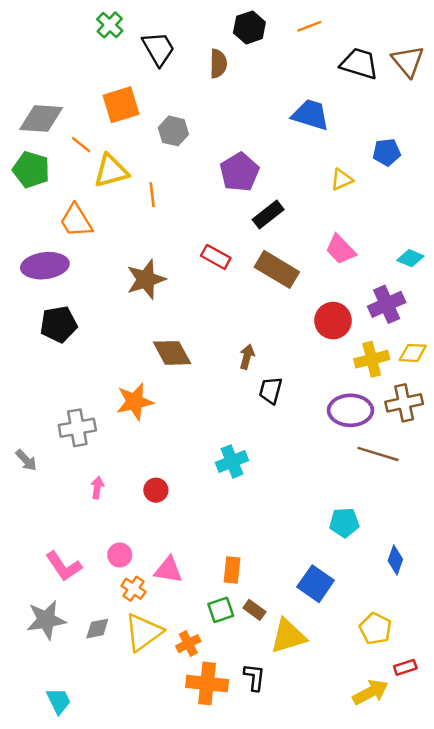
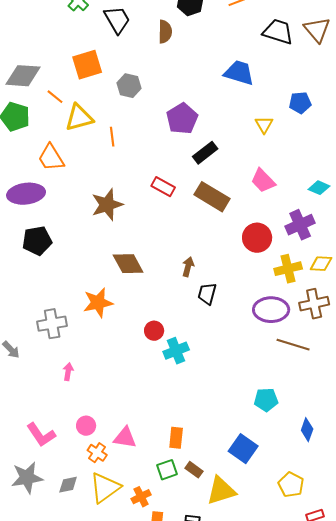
yellow triangle: (342, 180) -> (264, 125), turned -36
red circle: (156, 490) -> (154, 331), moved

